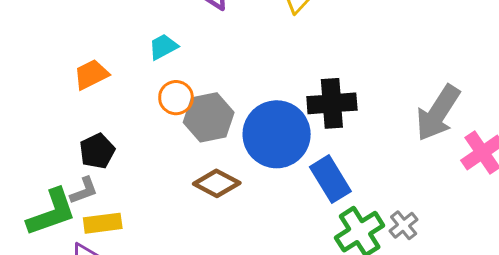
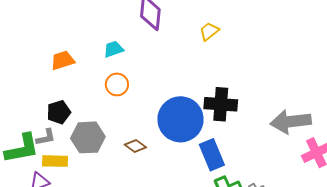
gray arrow: (438, 113) -> (291, 122), turned 42
gray hexagon: (209, 117) -> (88, 137), moved
brown diamond: (217, 183) -> (135, 146), size x0.7

